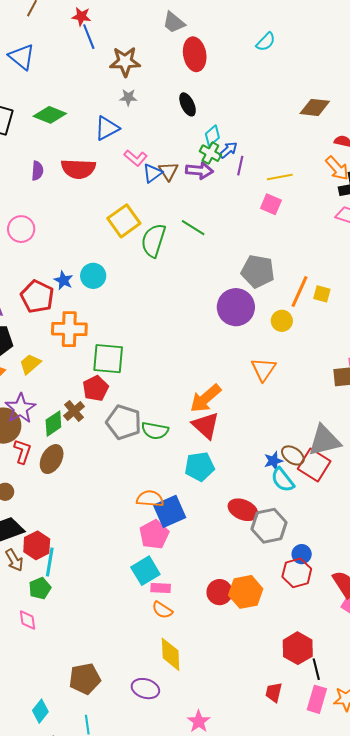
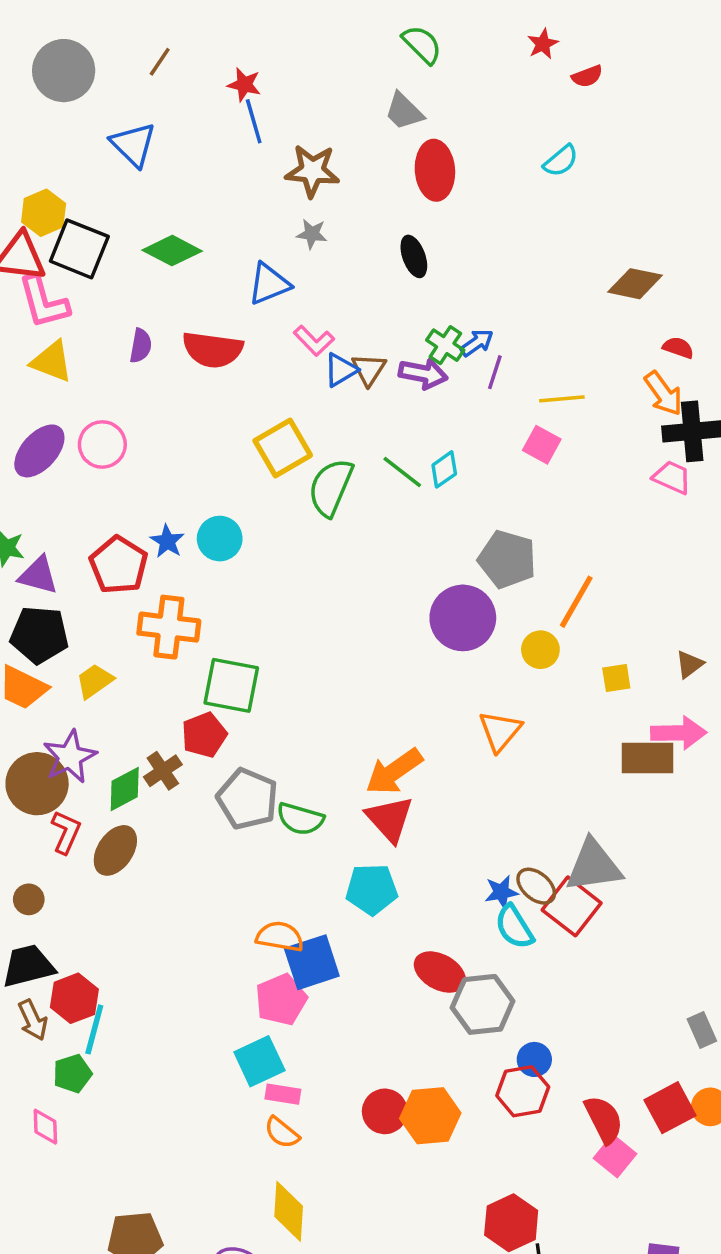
cyan diamond: (212, 136) -> (444, 469), moved
yellow square: (322, 294) -> (616, 678), moved, turned -30

